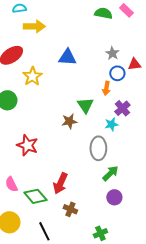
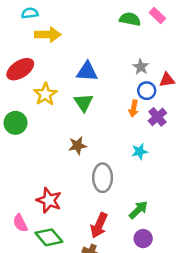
green triangle: (85, 105) -> (83, 103), moved
purple cross: (122, 108) -> (157, 117), moved
brown star: (69, 121) -> (78, 145), moved
red star: (27, 145) -> (49, 200), moved
gray ellipse: (98, 148) -> (103, 178), moved
red arrow: (60, 183) -> (99, 225), moved

